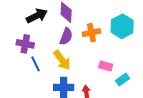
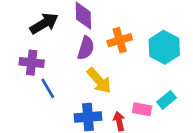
cyan hexagon: (122, 26) -> (164, 47), moved
yellow arrow: (62, 60) -> (99, 81), moved
pink rectangle: (106, 66) -> (142, 109), moved

